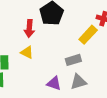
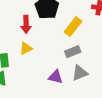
yellow rectangle: (88, 35) -> (73, 27), moved
yellow triangle: (27, 52) -> (26, 48), turned -48

